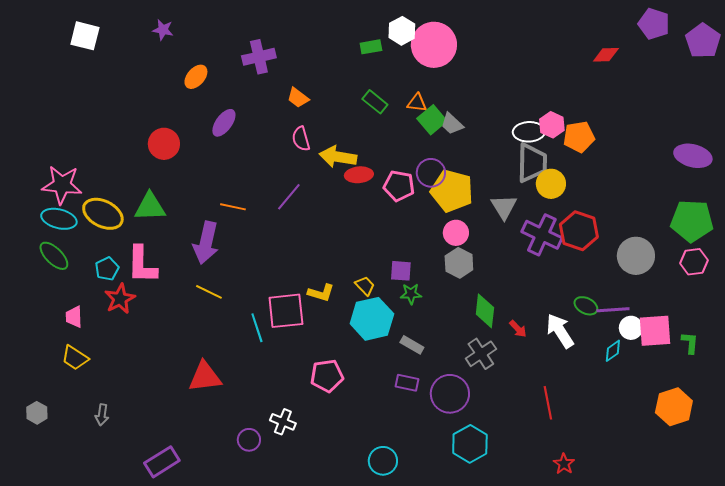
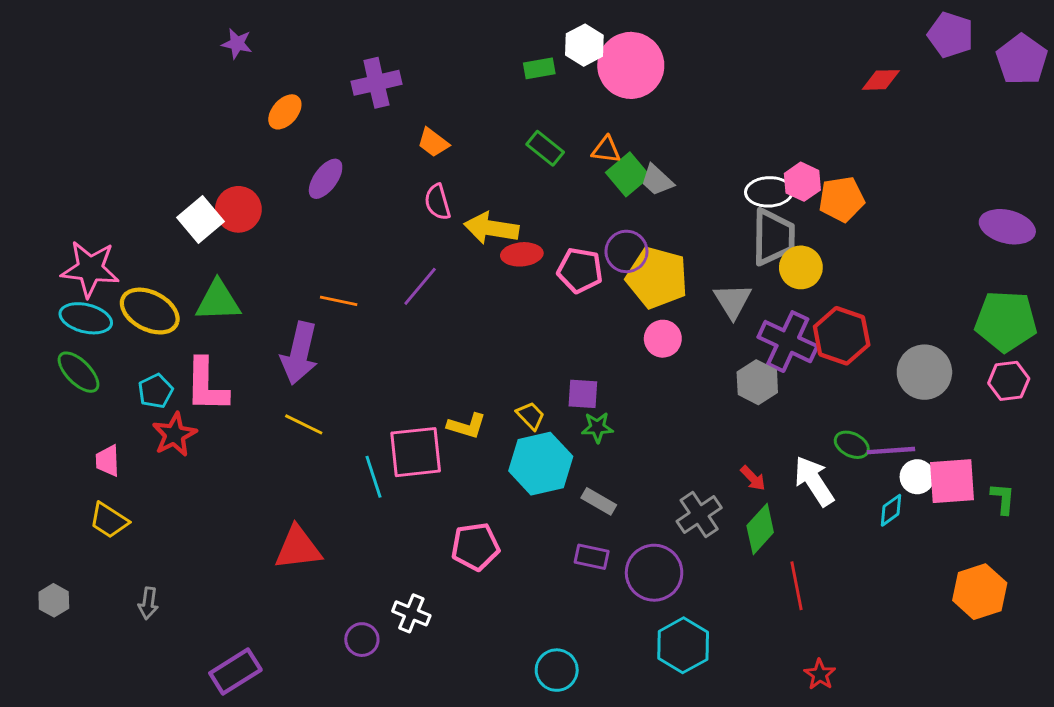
white square: (85, 36) -> (201, 219), moved, turned 36
gray hexagon: (459, 263) -> (757, 382), moved
green diamond: (485, 311) -> (760, 529), moved, turned 36

